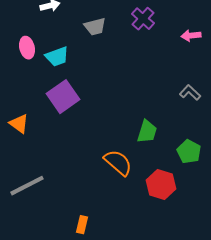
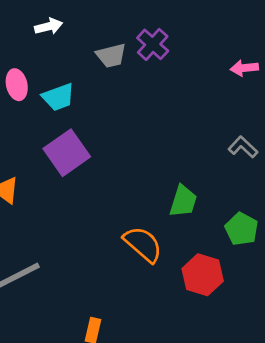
purple cross: (143, 19) -> (153, 44), moved

